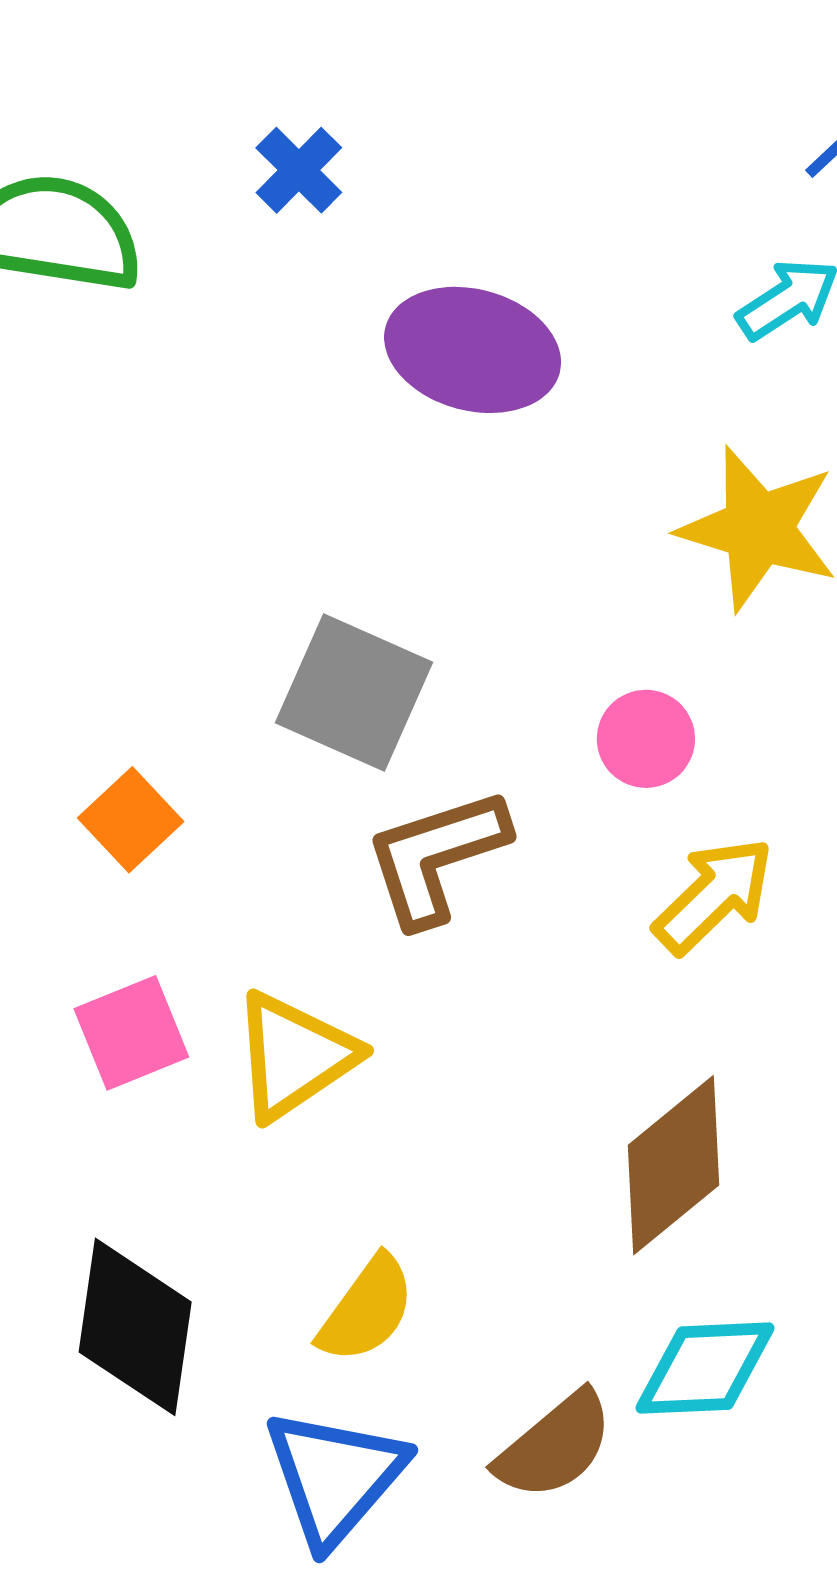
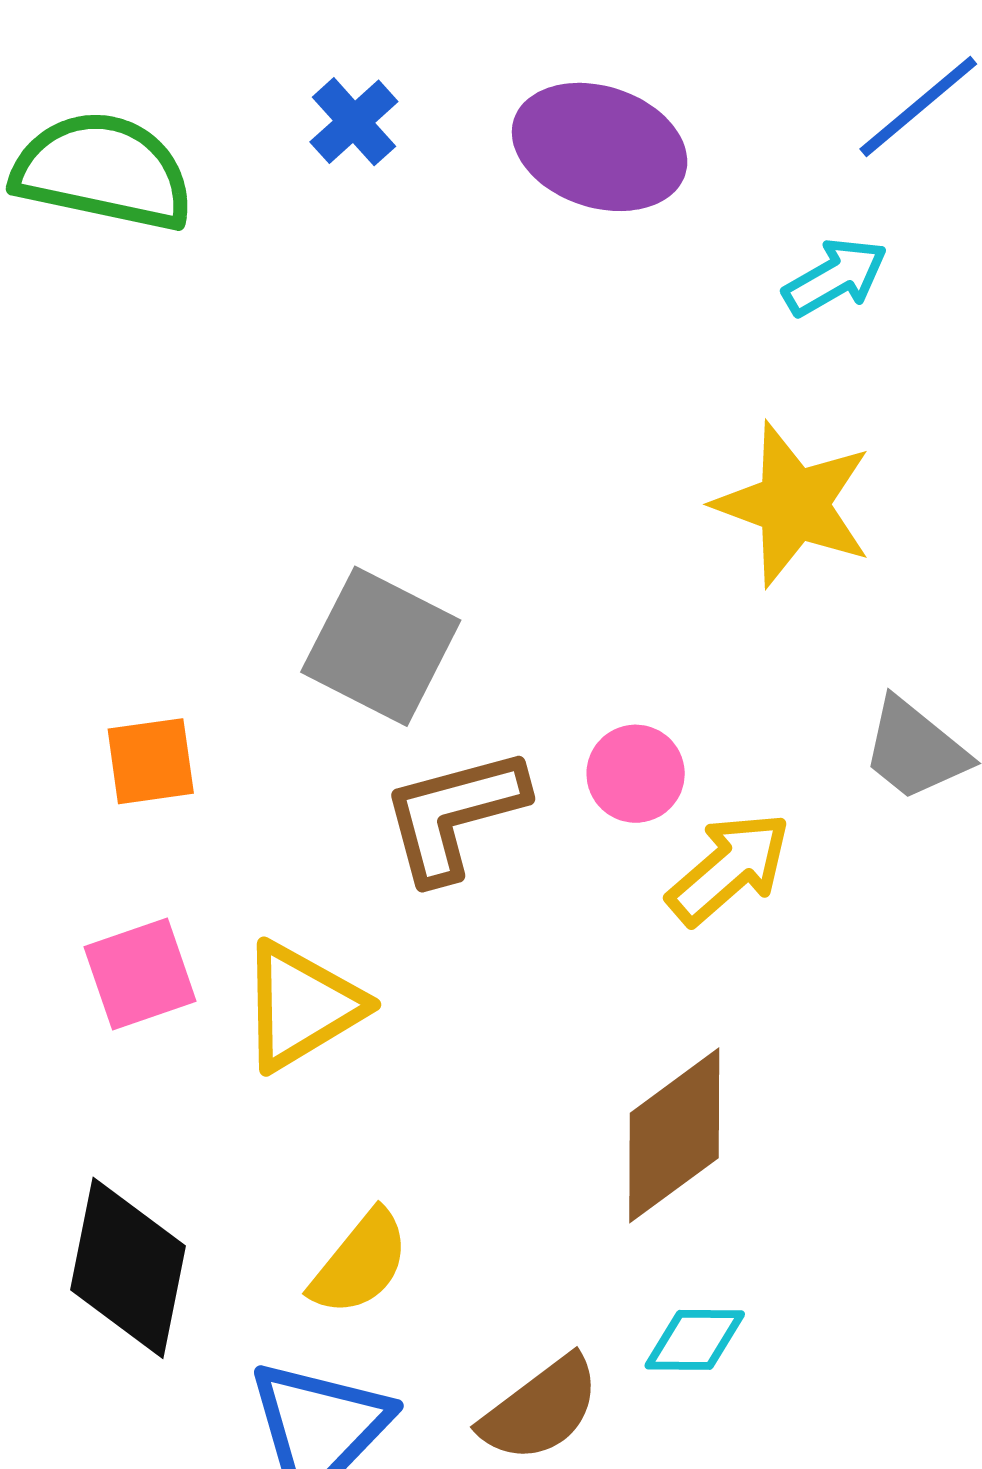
purple ellipse: (473, 350) -> (600, 147), moved
pink circle: (646, 739) -> (636, 774), moved
orange square: (131, 820) -> (151, 761), turned 32
cyan diamond: (705, 1368) -> (695, 1340), size x0.7

